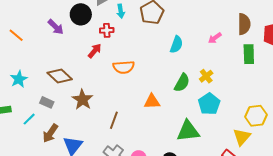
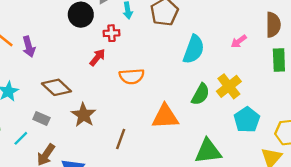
purple arrow: (56, 27) -> (29, 47), moved, turned 30
cyan semicircle: (176, 45) -> (194, 49), size x1.4
yellow cross: (206, 76) -> (229, 86), size x1.5
orange triangle: (152, 102) -> (165, 117), size x1.4
cyan pentagon: (209, 104) -> (247, 120), moved

